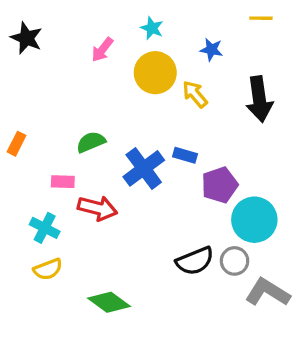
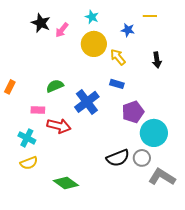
yellow line: (261, 18) -> (150, 16), moved
black star: (26, 38) -> (41, 23), moved
black arrow: (259, 99) -> (157, 60), size x0.6
blue rectangle: (185, 155) -> (117, 84), moved

